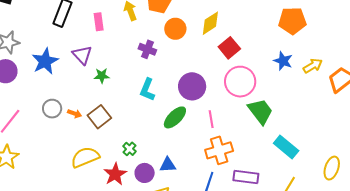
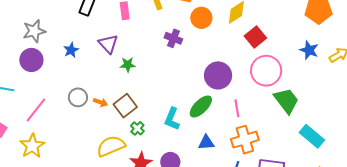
blue star: (45, 61) -> (71, 50), size x0.6
cyan L-shape: (147, 90) -> (172, 119), moved
green cross: (130, 149) -> (137, 128), moved
blue triangle: (168, 165) -> (206, 142), moved

